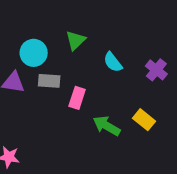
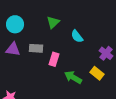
cyan circle: (34, 53) -> (15, 24), moved
purple cross: (156, 70) -> (106, 53), moved

